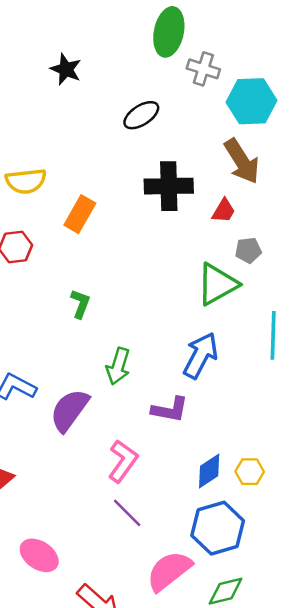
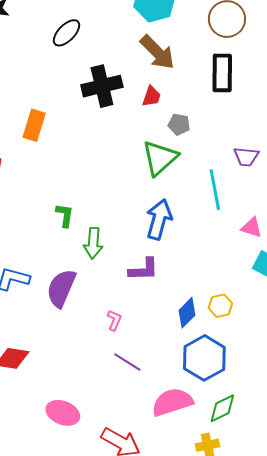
gray pentagon: (248, 250) -> (179, 124), turned 30
green L-shape: (80, 304) -> (65, 215), moved
pink L-shape: (123, 461) -> (114, 320), size x0.6
pink semicircle: (169, 571) -> (172, 402), turned 33

